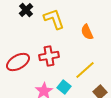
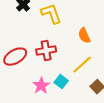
orange semicircle: (87, 32) -> (84, 36), moved

